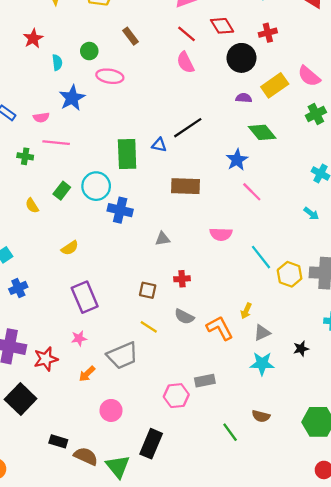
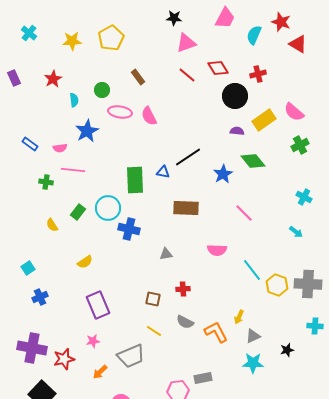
pink semicircle: (185, 62) -> (149, 116), moved
blue star: (237, 160) -> (223, 174), moved

